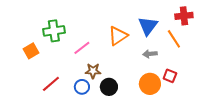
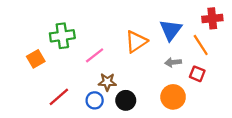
red square: (170, 76) -> (197, 74), moved

